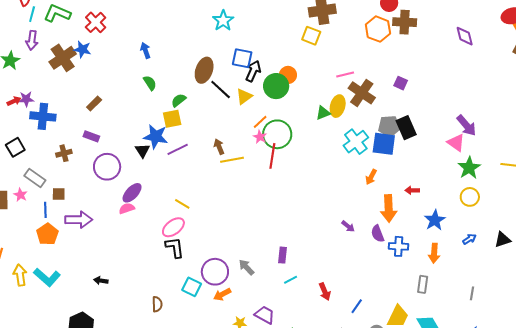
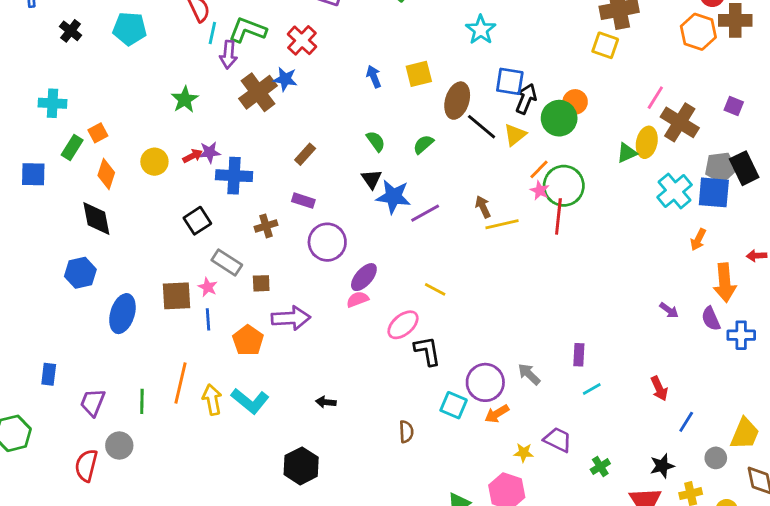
purple arrow: (32, 40) -> (228, 55), moved
pink line: (345, 75) -> (655, 98), turned -42
green semicircle: (150, 83) -> (376, 141), moved
yellow square: (172, 119) -> (419, 74), moved
black triangle: (142, 151) -> (372, 179), moved
blue line: (45, 210) -> (208, 319), moved
pink ellipse: (173, 227) -> (403, 325), moved
red arrow: (325, 292) -> (659, 389), moved

